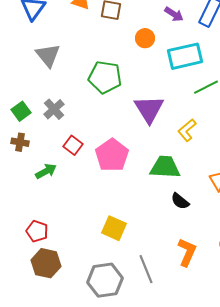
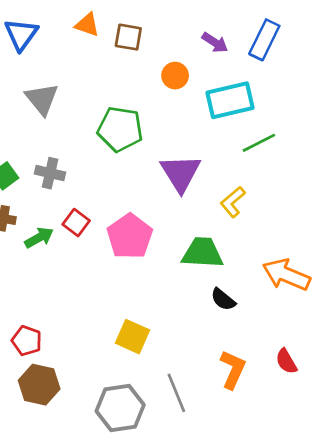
gray cross: (54, 109) -> (50, 173), turned -35
green arrow: (46, 171) -> (39, 238), moved

